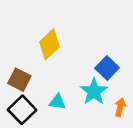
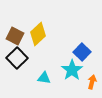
brown square: (19, 80) -> (15, 36), moved
black square: (22, 110) -> (17, 58), moved

